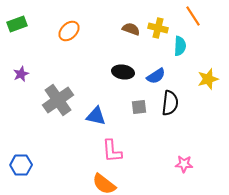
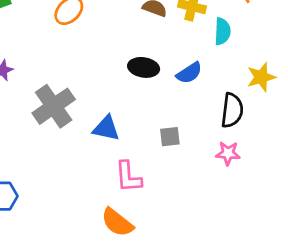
black semicircle: (170, 103) -> (232, 110), moved
gray square: (139, 107) -> (170, 137), moved
pink star: (184, 164) -> (228, 153), moved

